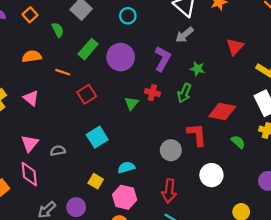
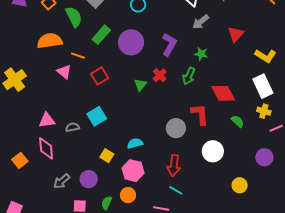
green semicircle: (58, 30) -> (74, 17), size x1.5
gray arrow: (184, 35) -> (201, 22), moved
orange semicircle: (32, 56) -> (50, 41), size x1.4
red cross: (152, 93) -> (160, 75), turned 32
pink triangle: (31, 98) -> (64, 72), moved
red diamond: (222, 112) -> (223, 93), turned 50
cyan square: (97, 137) -> (97, 116), moved
pink triangle: (30, 143) -> (47, 120), turned 42

